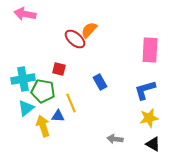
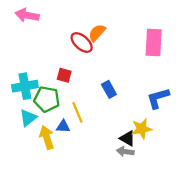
pink rectangle: (150, 50) -> (154, 43), moved
yellow star: (149, 118) -> (142, 129), moved
black triangle: (153, 144) -> (127, 138), moved

